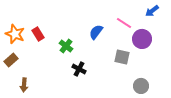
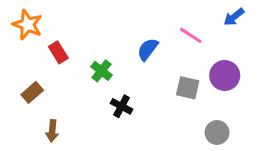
orange star: (15, 34) -> (28, 25), moved
purple circle: (142, 39) -> (225, 75), moved
brown rectangle: (11, 60) -> (32, 92), moved
brown arrow: (24, 85) -> (52, 131), moved

